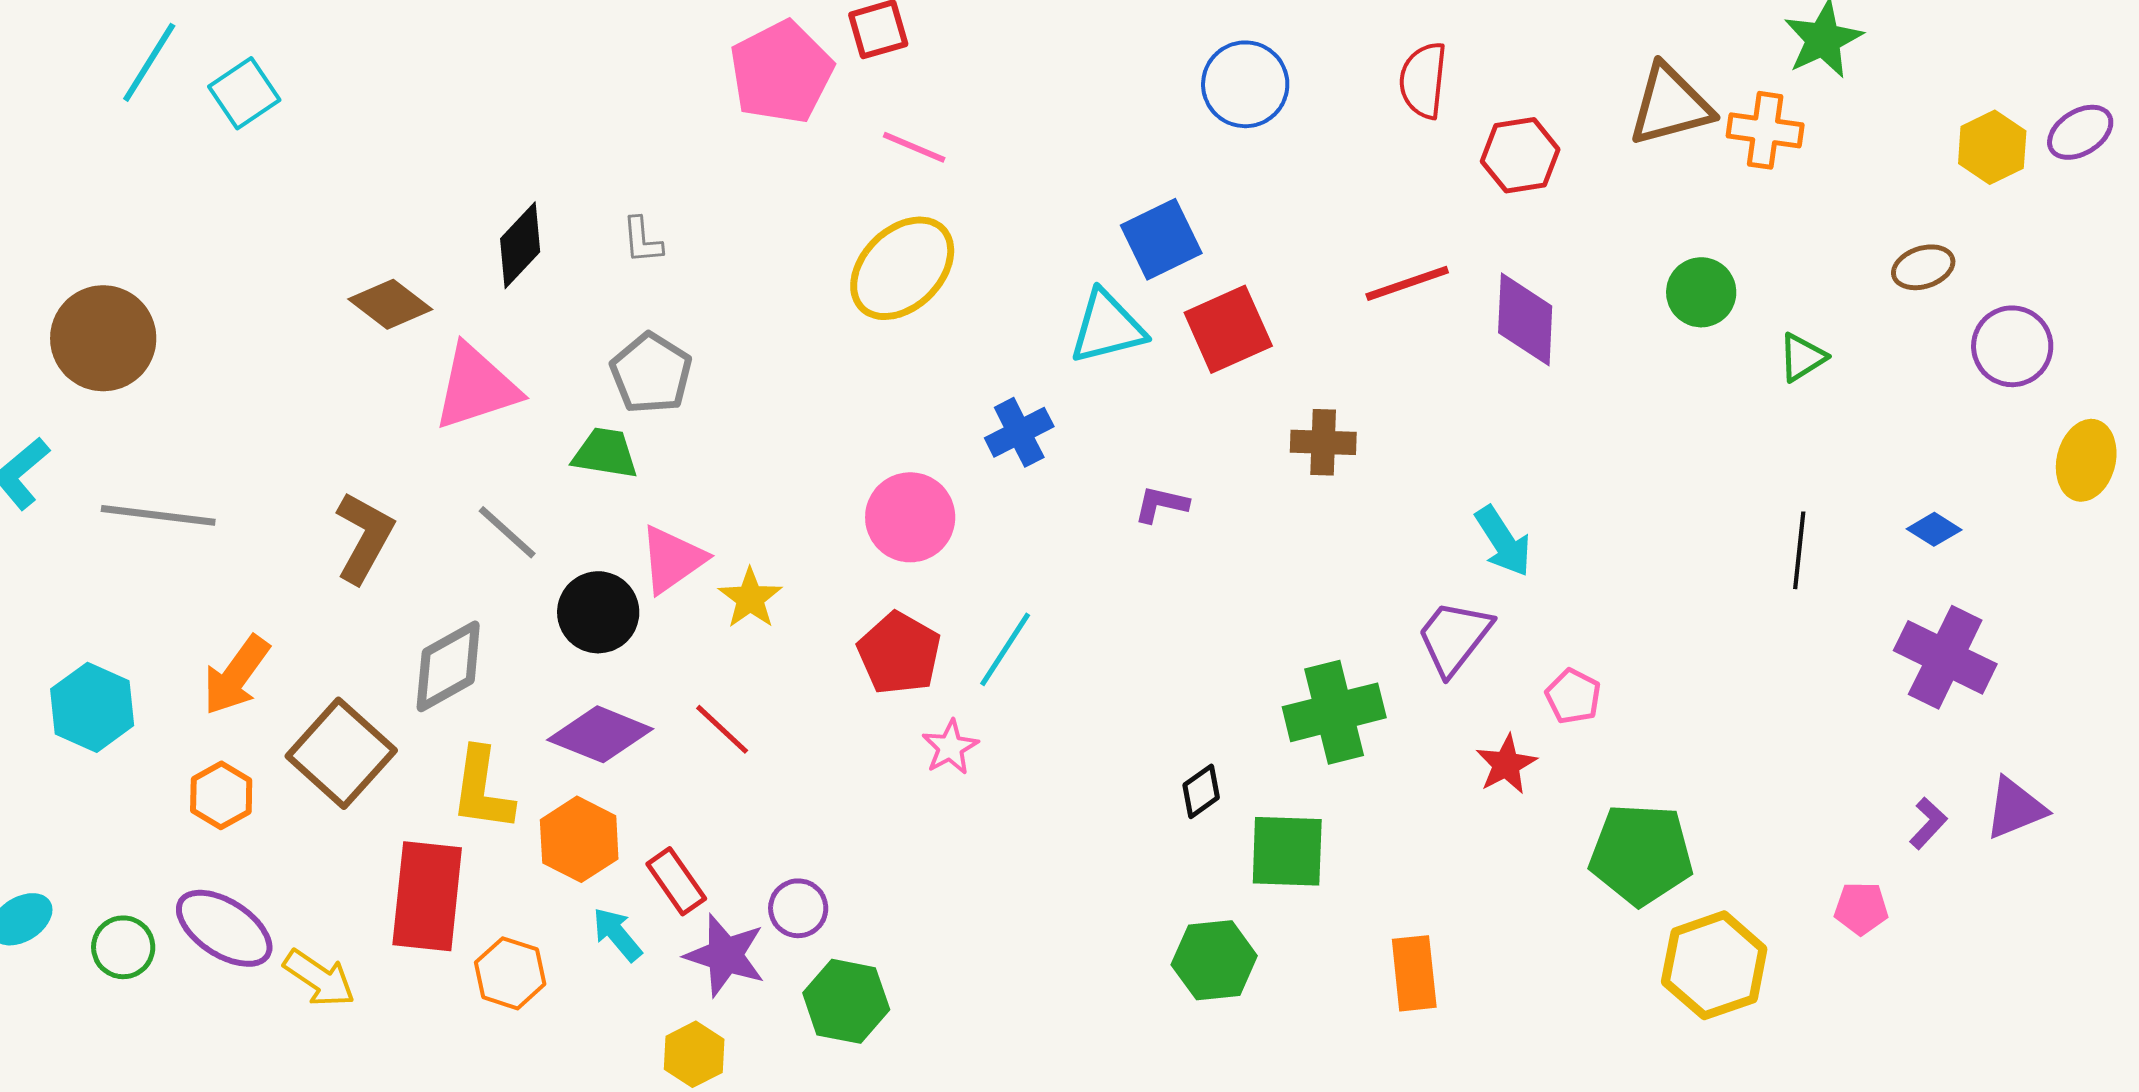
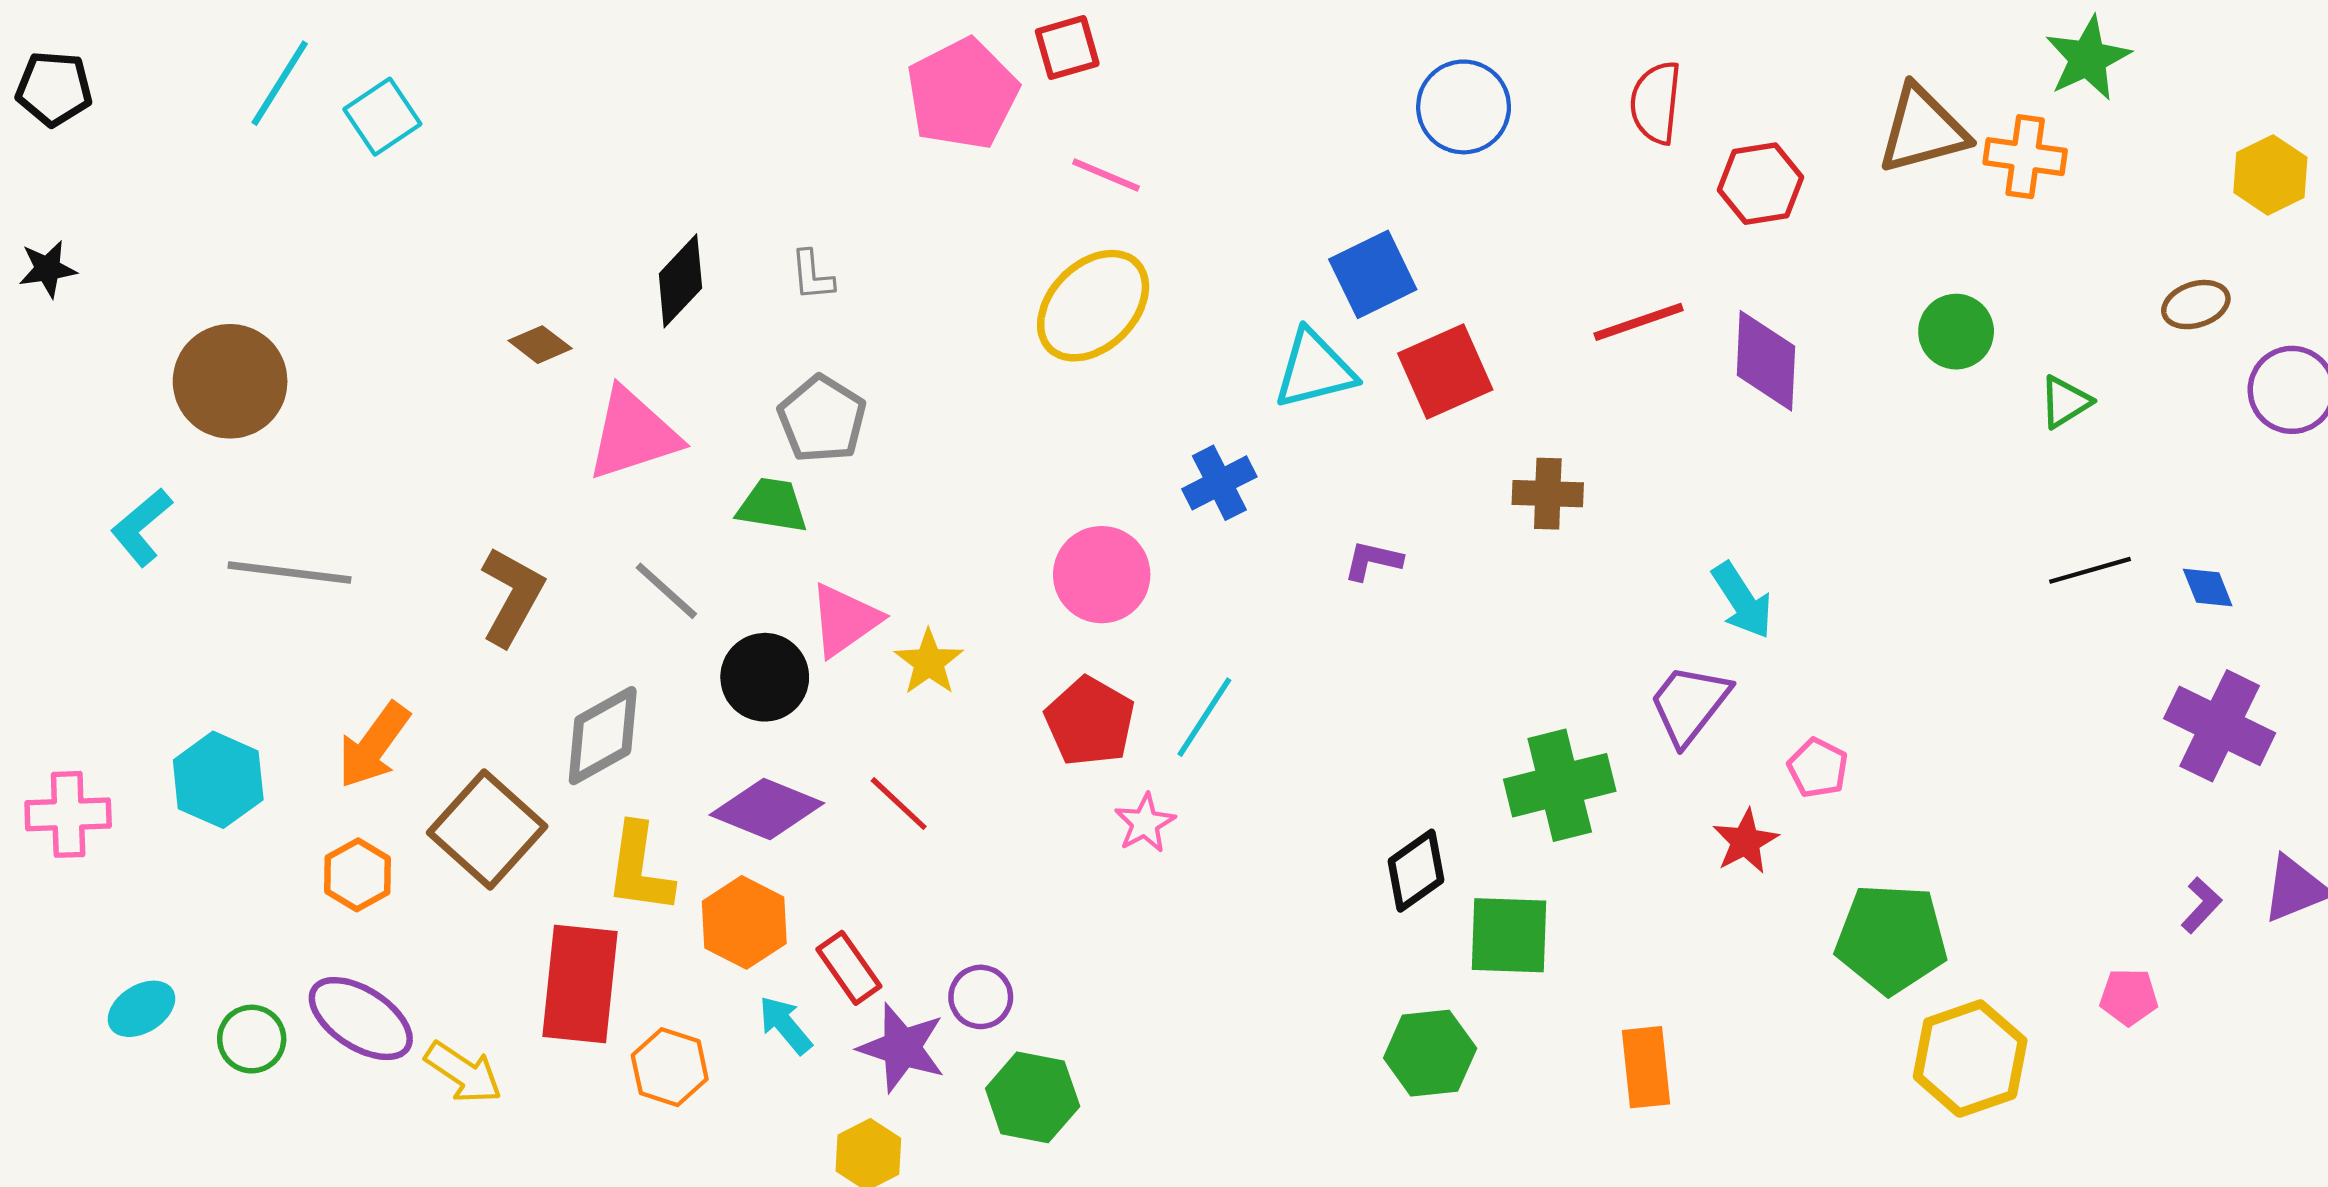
brown diamond: (390, 304) -> (540, 345), size x0.7
blue diamond: (1934, 529) -> (2208, 588), turned 36
black line: (1799, 550) -> (2090, 570), moved, turned 68
black diamond: (1201, 791) -> (1416, 871), size x1.4

